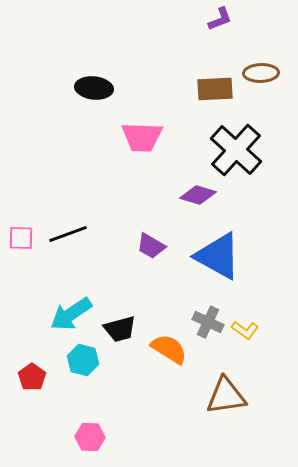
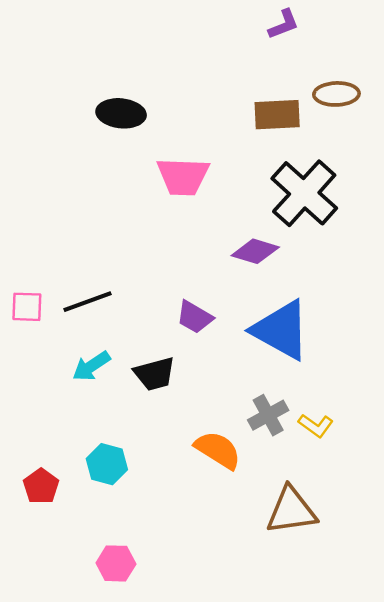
cyan arrow: (71, 314) -> (91, 366), moved, size x0.7
gray cross: (208, 322) -> (268, 415), turned 36
black trapezoid: (120, 329) -> (155, 374), moved

